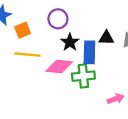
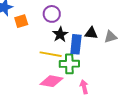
yellow line: (27, 55) -> (51, 54), moved
pink diamond: (59, 67) -> (52, 81), moved
pink arrow: (116, 99) -> (84, 87), moved, turned -88

